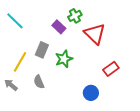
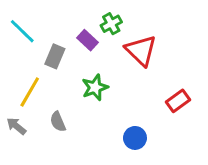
gray rectangle: (42, 50) -> (55, 56), moved
red rectangle: (111, 69) -> (178, 101), moved

